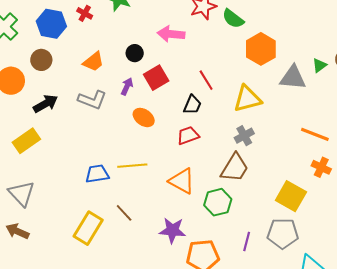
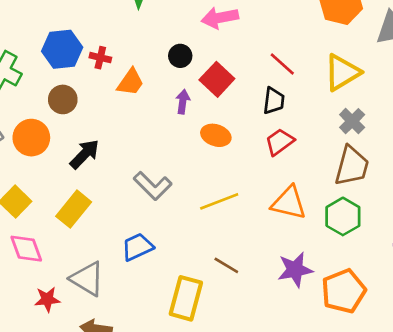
red cross: (85, 13) -> (100, 58), moved
gray L-shape: (92, 100) -> (153, 186), moved, turned 40
blue trapezoid: (97, 174) -> (137, 247), moved

